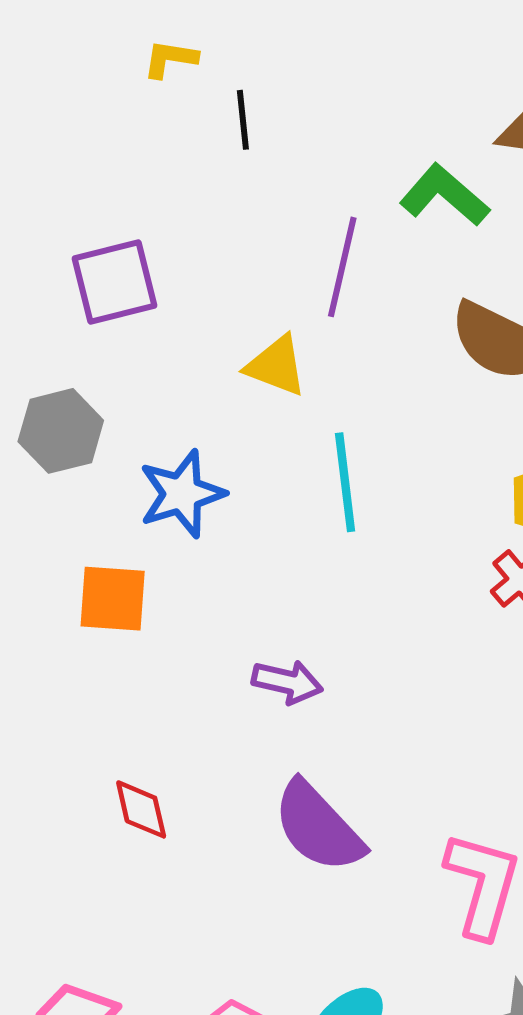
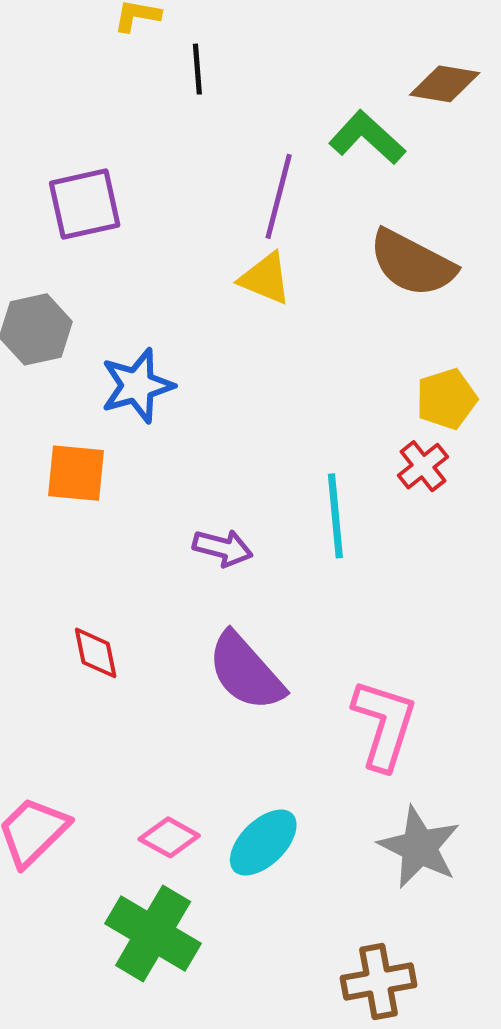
yellow triangle: (276, 366) -> (265, 278), moved
cyan line: (345, 482) -> (335, 516), moved

